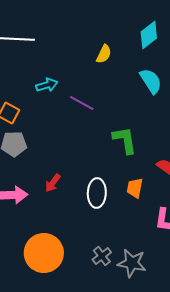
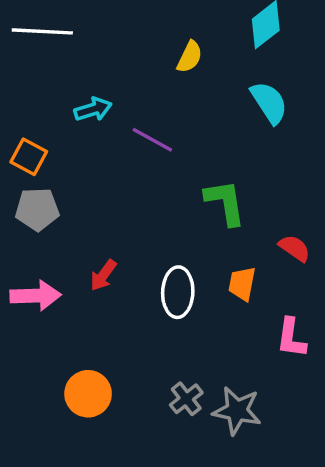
orange circle: (44, 253) -> (88, 394), size x0.7

